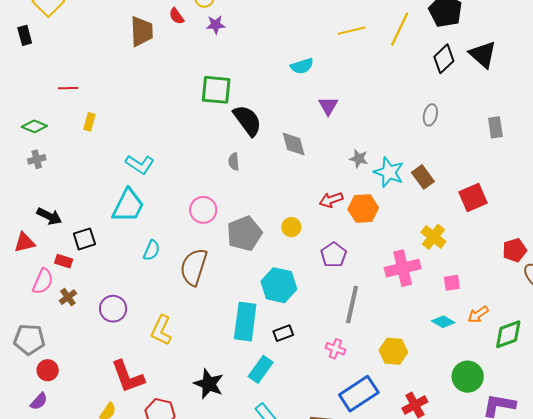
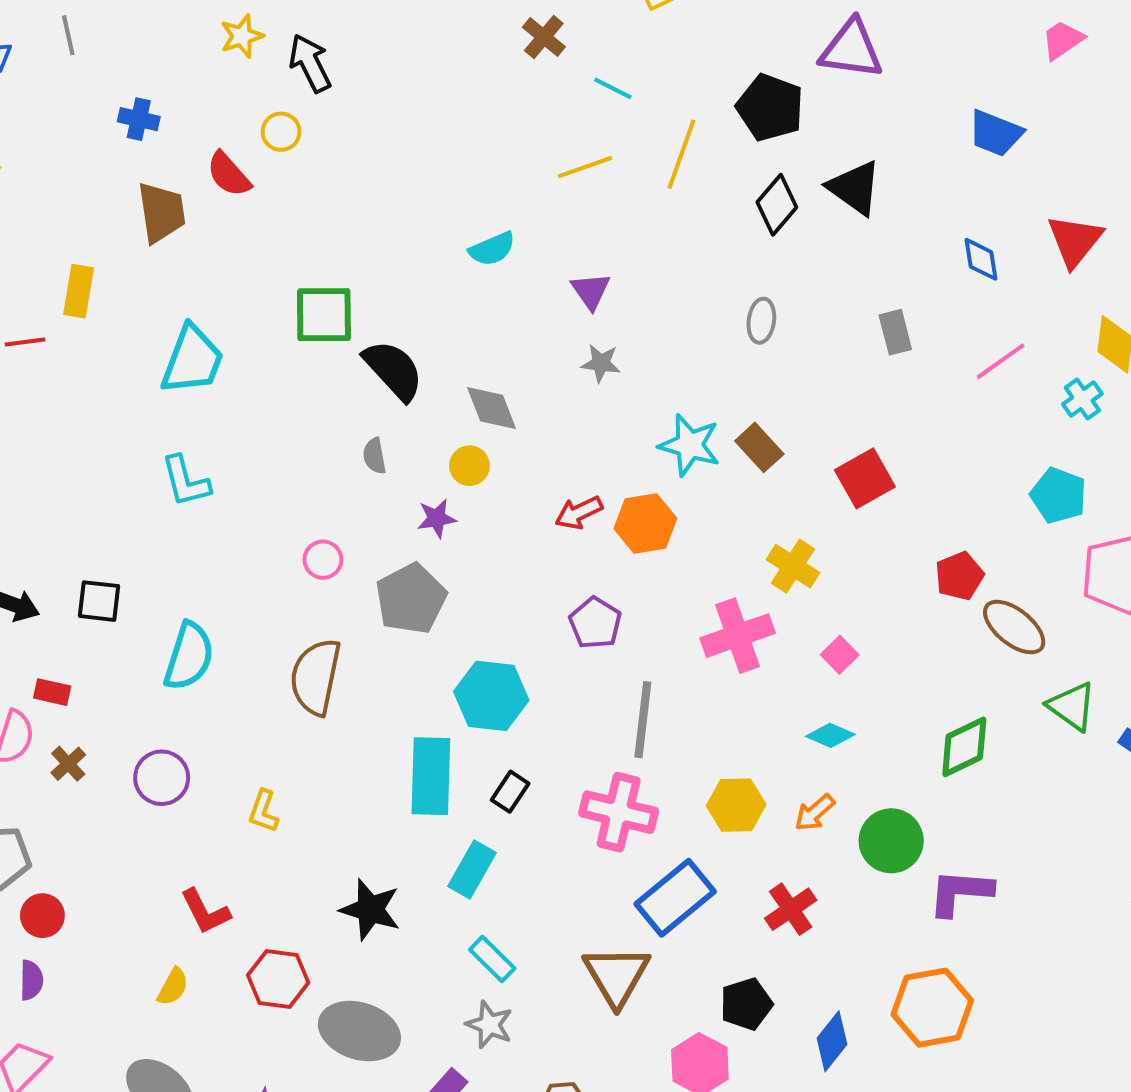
red semicircle: (176, 16) -> (229, 174), size x1.4
purple star: (216, 25) -> (437, 518), moved
purple triangle: (328, 106) -> (591, 291), moved
yellow rectangle: (89, 122) -> (79, 291), moved, size x1.4
gray star: (359, 159) -> (601, 363), moved
cyan L-shape: (140, 164) -> (186, 481), turned 48
cyan trapezoid: (128, 206) -> (192, 360), moved
pink circle: (203, 210) -> (323, 560), size x0.7
yellow circle: (291, 227) -> (469, 466), moved
black square: (84, 239) -> (99, 601), moved, turned 30
cyan semicircle: (152, 250) -> (189, 656), moved, size x1.6
pink square: (452, 283) -> (840, 655), turned -30
orange arrow: (478, 314) -> (815, 813), moved
yellow L-shape: (161, 330) -> (263, 811), size x0.7
black rectangle: (283, 333) -> (510, 792), turned -30
pink cross: (335, 349) -> (619, 812), size x1.8
red L-shape: (128, 377) -> (205, 912), size x0.7
purple semicircle: (39, 401) -> (31, 980), turned -36

